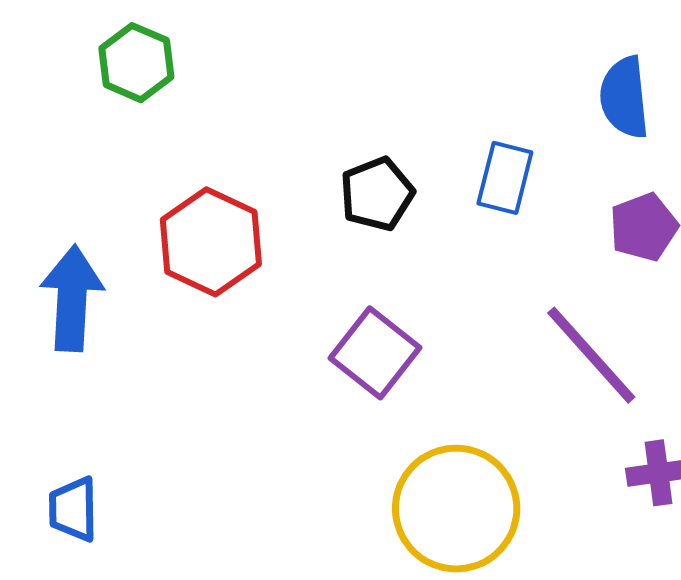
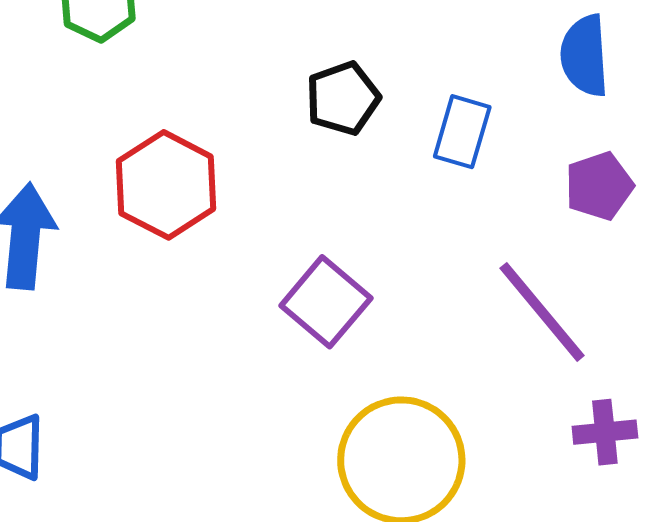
black pentagon: (377, 194) -> (343, 98), moved

